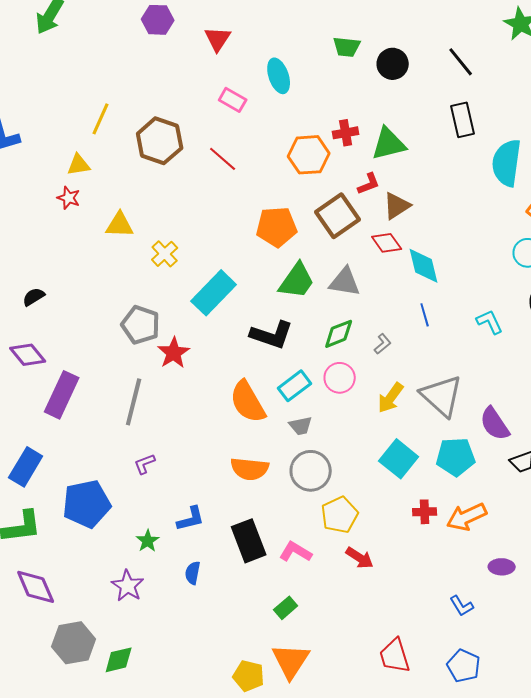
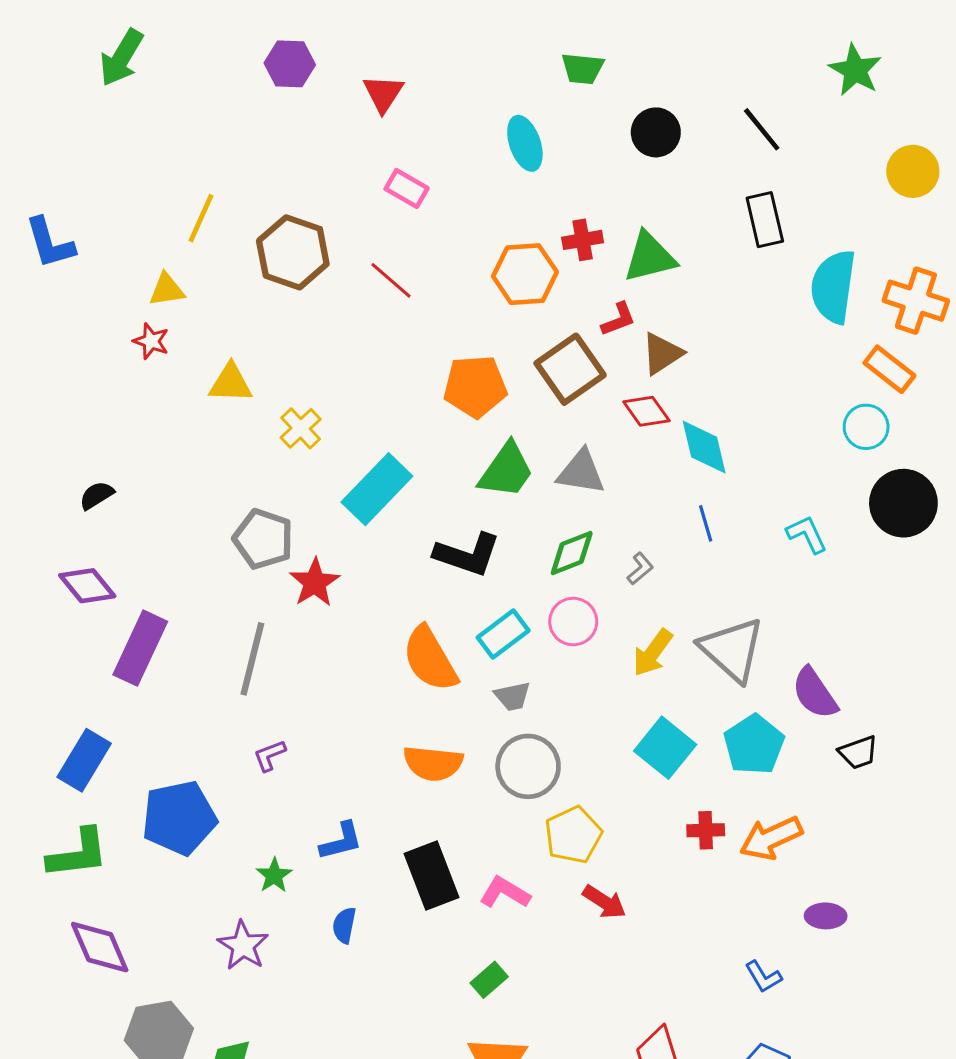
green trapezoid: (347, 47) -> (583, 69), moved
cyan ellipse: (279, 76) -> (525, 143), moved
cyan pentagon: (456, 457) -> (754, 745), turned -30

